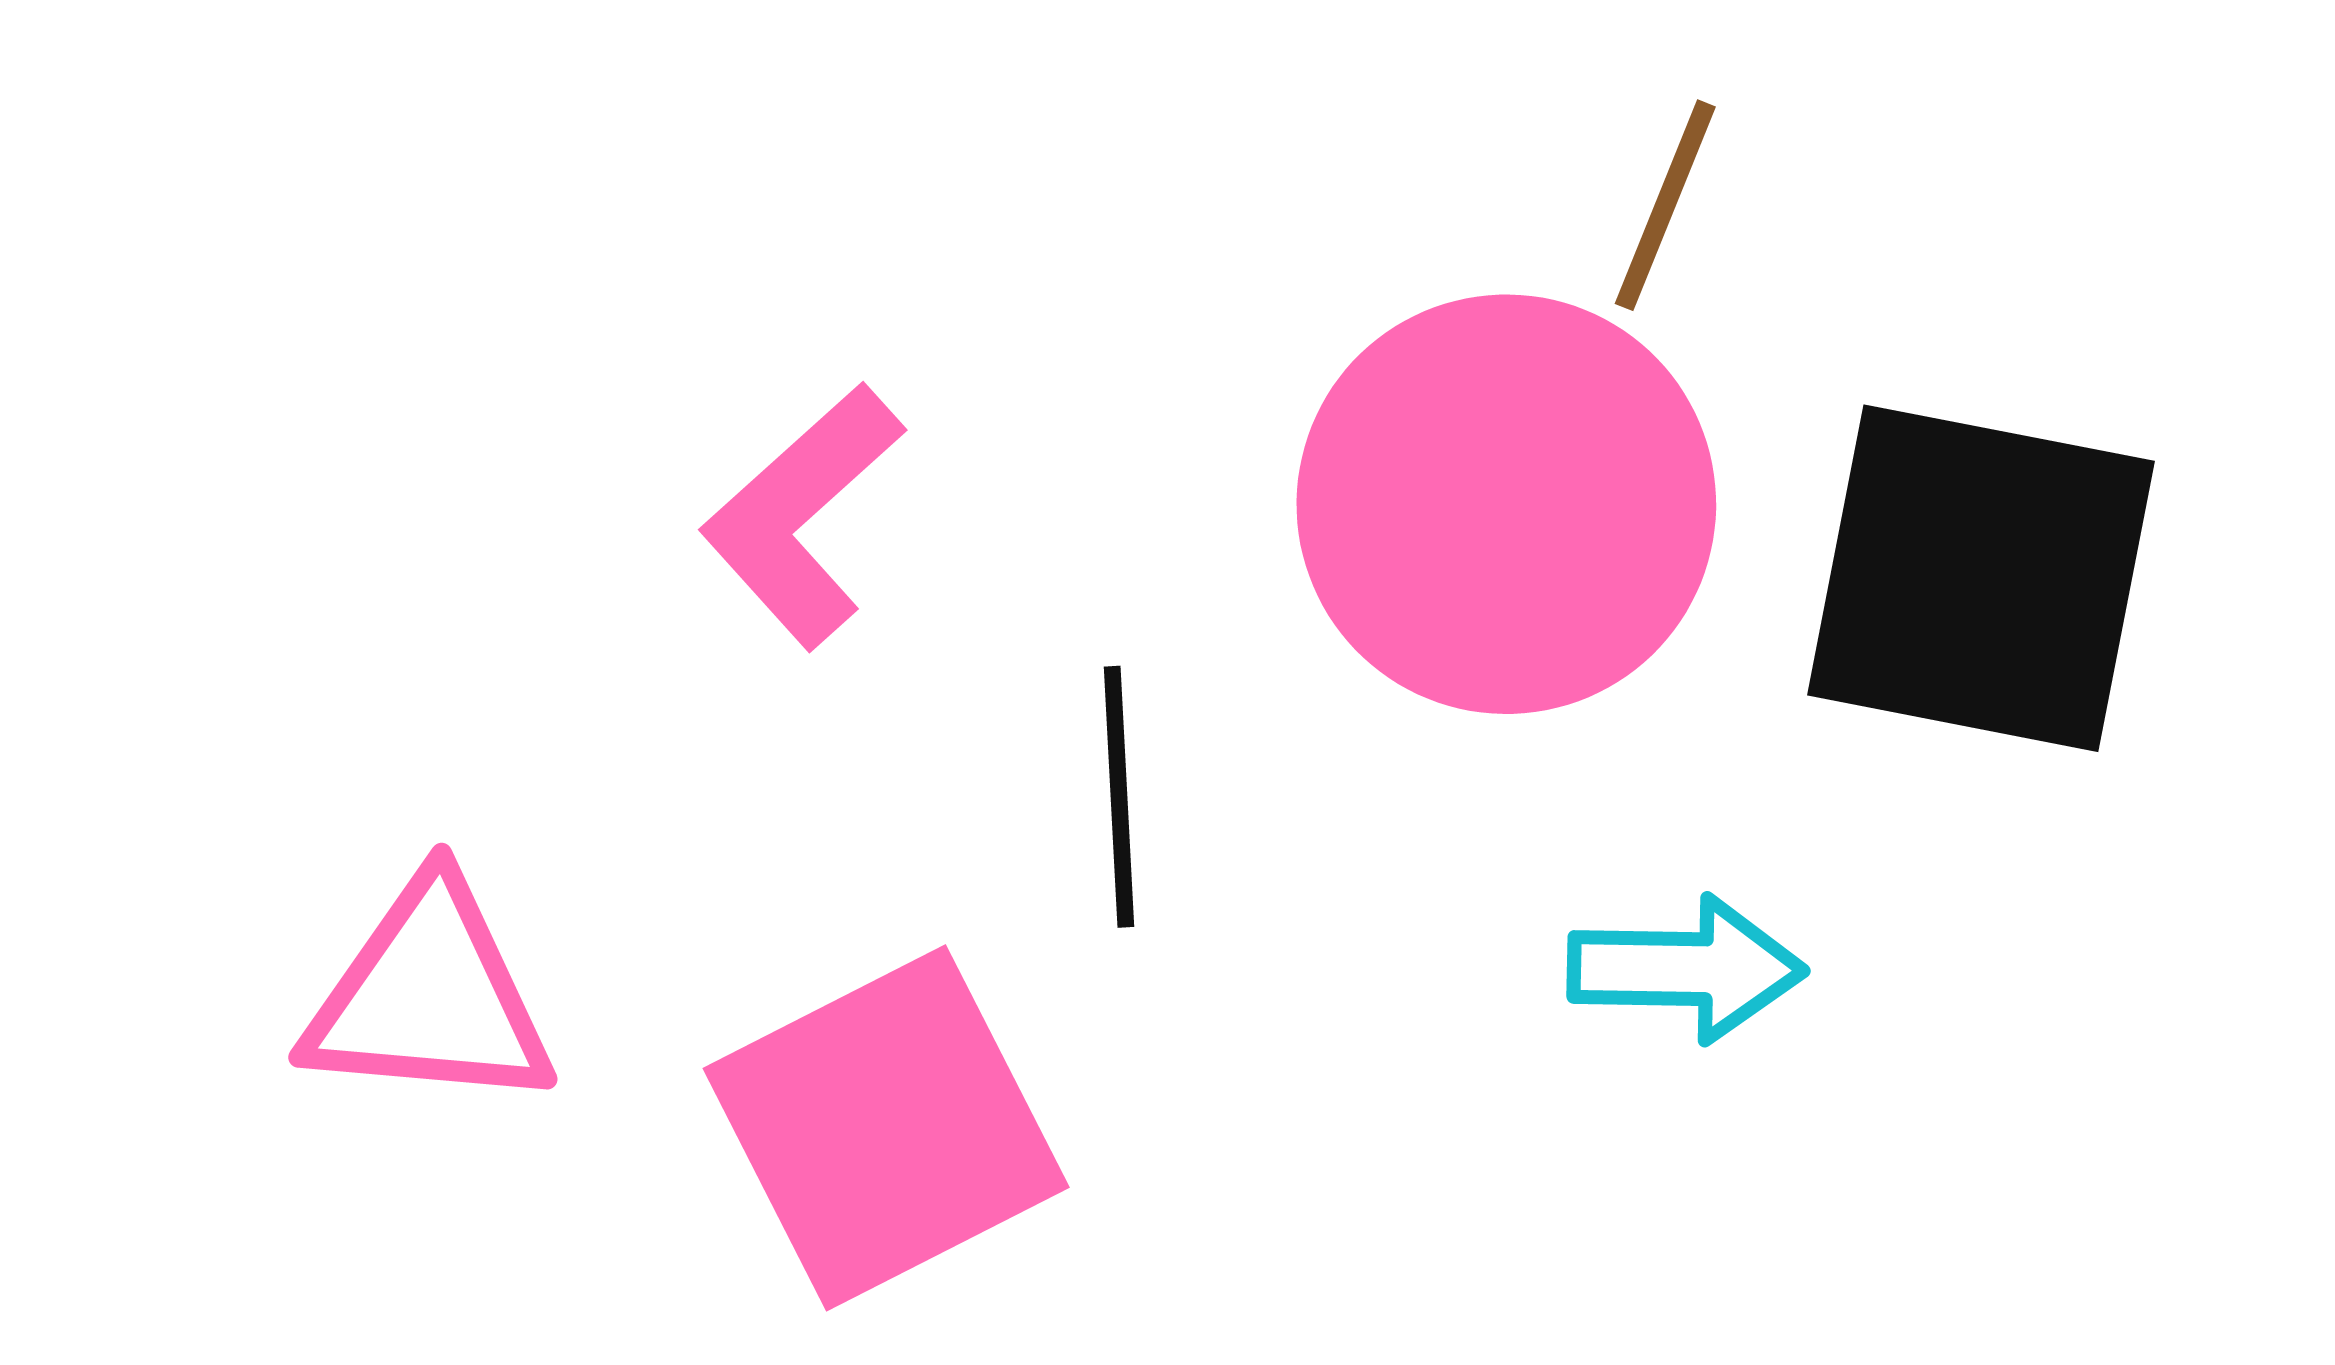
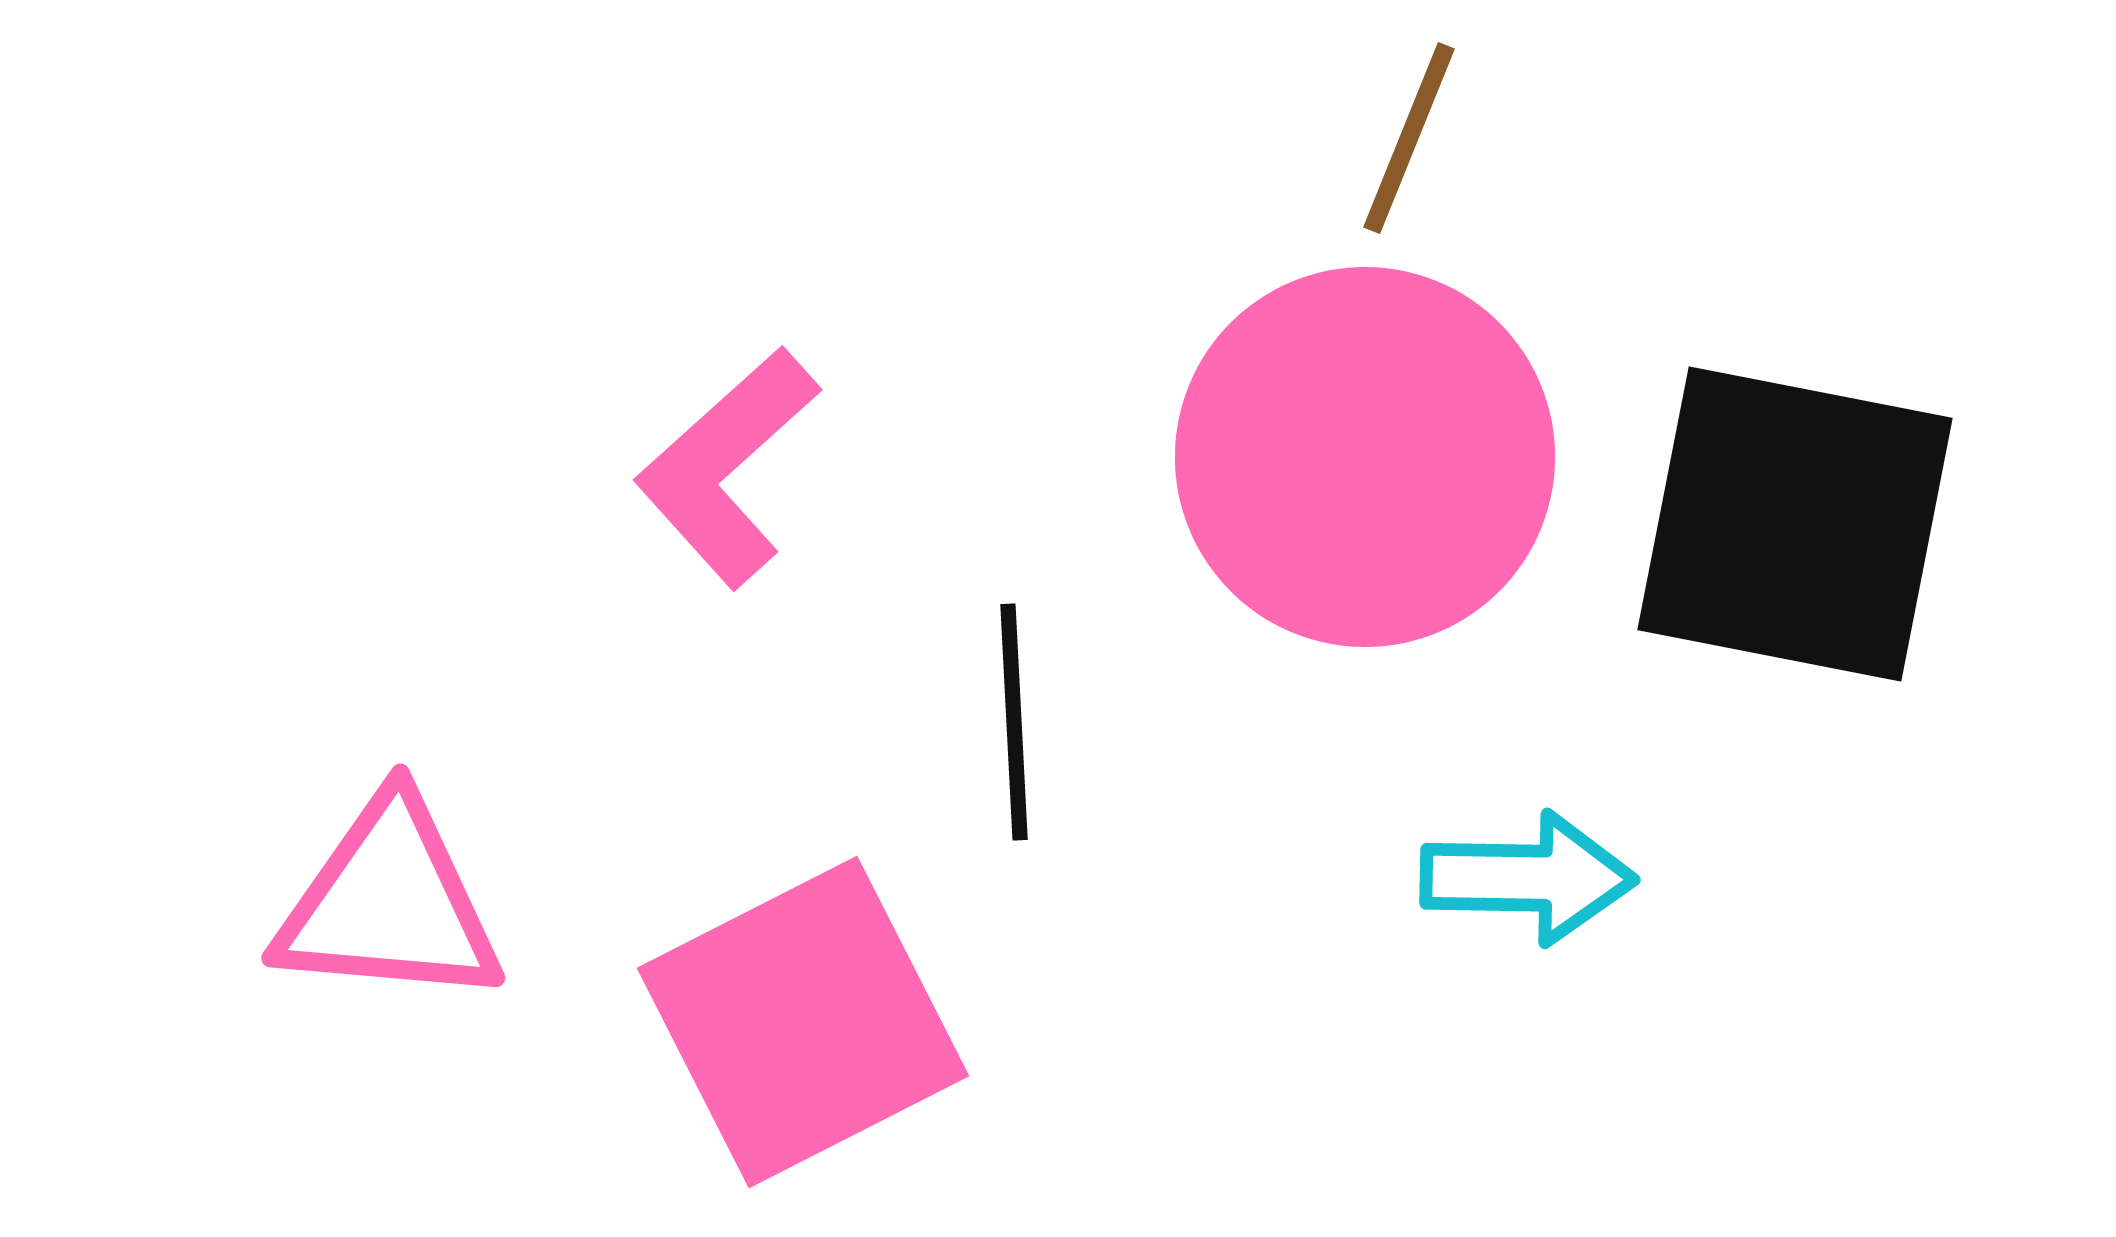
brown line: (1665, 205) -> (1409, 138), moved

